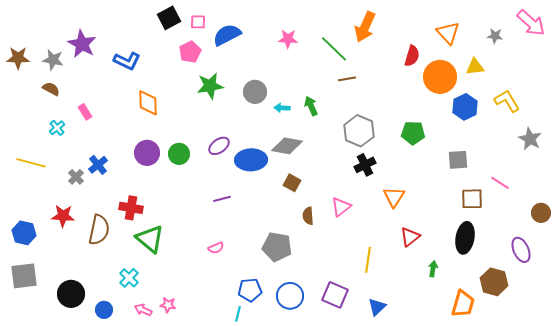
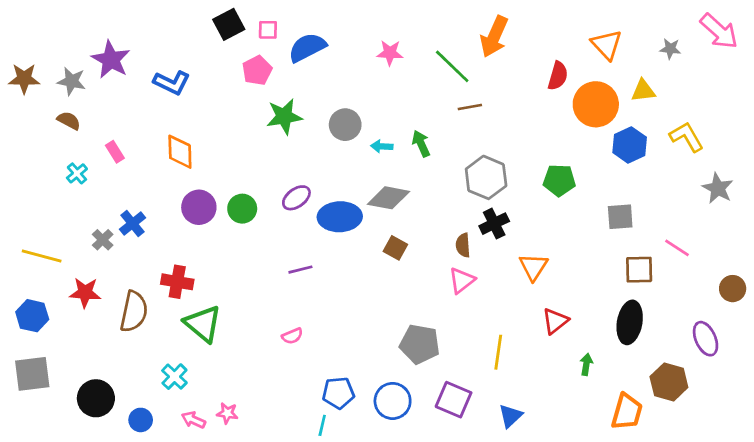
orange diamond: (148, 103) -> (180, 152), moved
yellow line: (31, 163) -> (42, 256), moved
brown semicircle: (308, 216) -> (463, 245), moved
gray pentagon: (277, 247) -> (420, 344), moved

